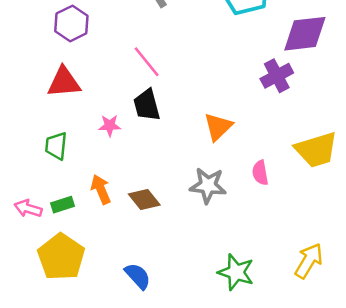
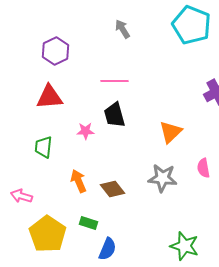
pink line: (147, 62) -> (114, 81), turned -52
green rectangle: (63, 205) -> (88, 223), moved, turned 36
blue semicircle: (138, 276) -> (107, 249), turned 65

